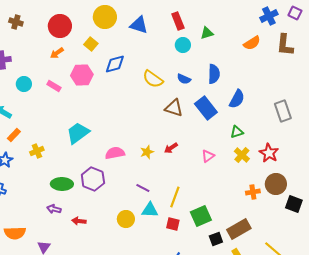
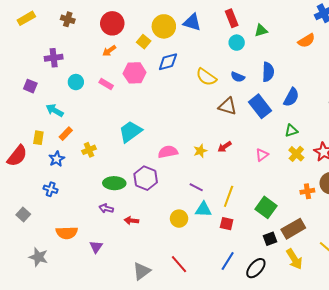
yellow circle: (105, 17) -> (164, 26), moved
green square: (201, 216) -> (266, 207), moved, turned -30

